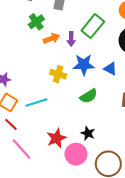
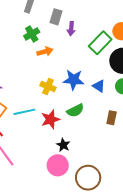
green rectangle: (93, 26) -> (100, 43), moved
purple arrow: (71, 39) -> (71, 29), moved
black star: (88, 133) -> (63, 145), moved
red star: (56, 138) -> (50, 119), moved

